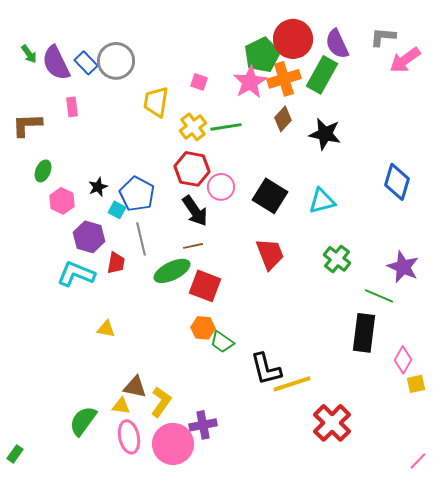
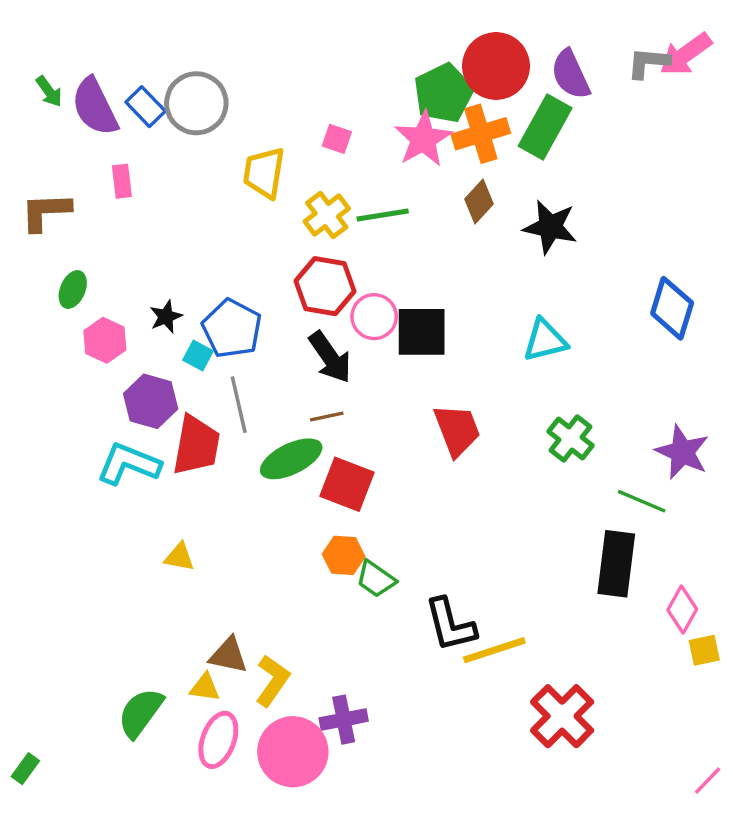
pink arrow: (405, 60) -> (686, 54), moved
black square: (270, 196) -> (422, 332), moved, turned -32
red trapezoid: (116, 263) -> (196, 445), size x1.6
pink ellipse: (129, 437) -> (218, 740), turned 32

